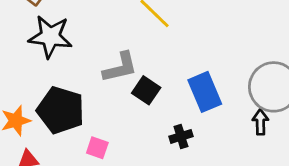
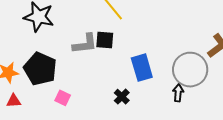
black square: (146, 90) -> (105, 40), moved, turned -36
black cross: (181, 136) -> (122, 97), turned -35

